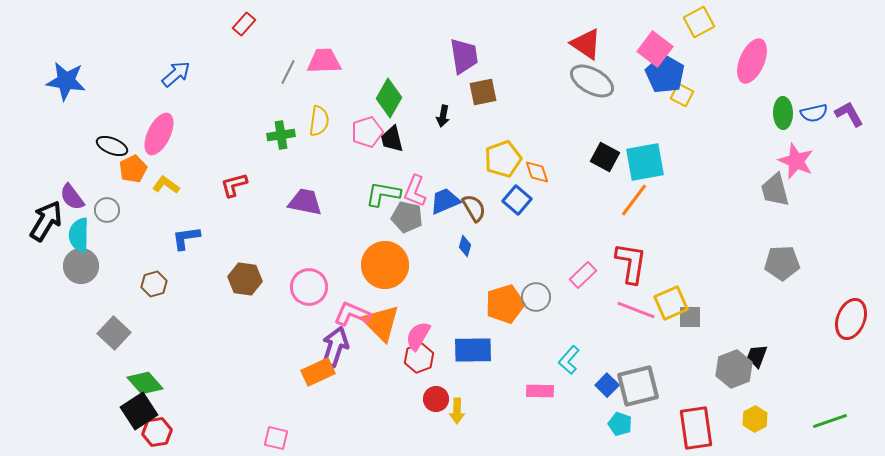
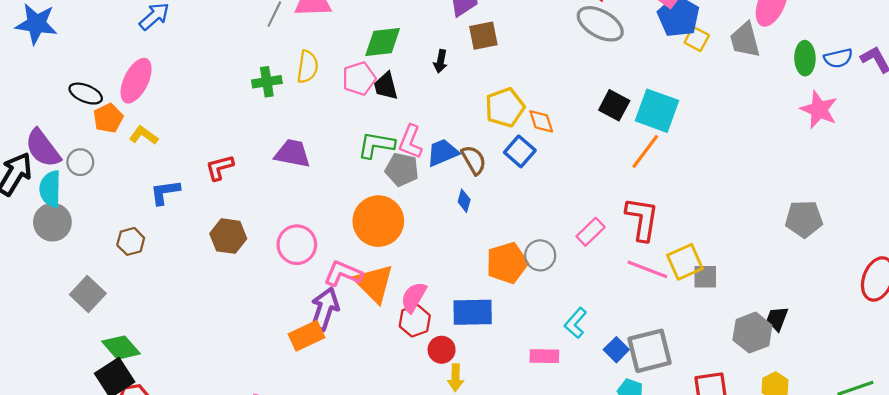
green diamond: (389, 98) -> (383, 42), turned 54
cyan square: (645, 162) -> (657, 111), turned 30
red L-shape: (234, 185) -> (220, 167), moved
gray trapezoid: (775, 190) -> (745, 40), moved
purple semicircle: (72, 197) -> (43, 148), size x1.4
red circle: (436, 399) -> (442, 350), moved

